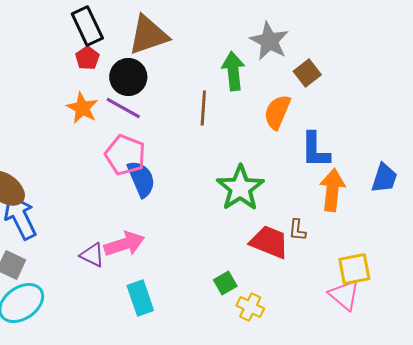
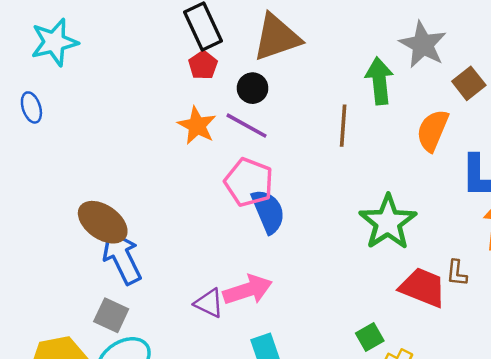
black circle: (128, 77) -> (253, 88), size x0.7

